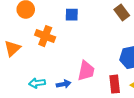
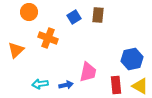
brown rectangle: (122, 13) -> (98, 15), moved, turned 42
blue square: (72, 15) -> (74, 17), turned -32

